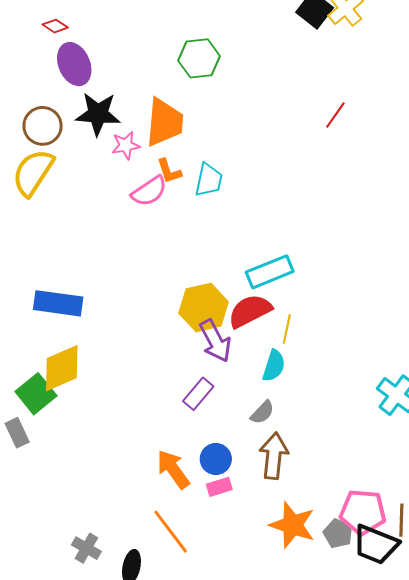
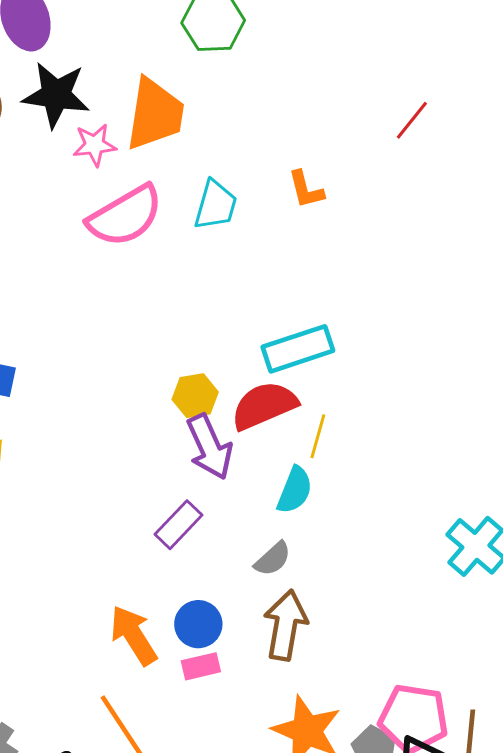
orange L-shape: (169, 171) -> (306, 190), moved
pink semicircle: (149, 191) -> (125, 216), size x1.4
yellow hexagon: (204, 307) -> (195, 396), size x0.6

